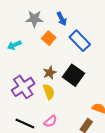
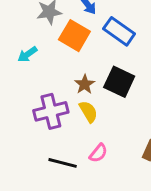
orange square: (49, 38) -> (74, 36), size x1.5
purple cross: (23, 87) -> (51, 111), turned 30

